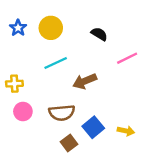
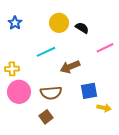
yellow circle: (51, 28) -> (59, 23), moved
pink circle: (23, 111) -> (19, 92), size x1.5
blue square: (93, 127) -> (89, 91), moved, turned 30
brown square: (69, 143) -> (46, 117), moved

